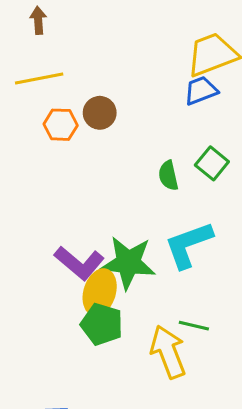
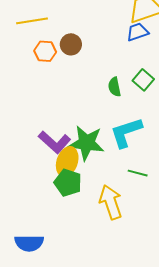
green line: (194, 326) -> (138, 173), moved

